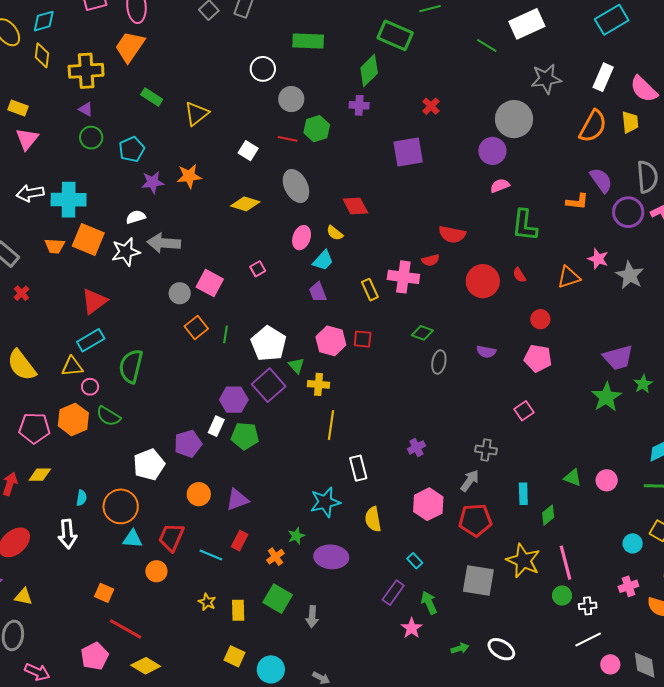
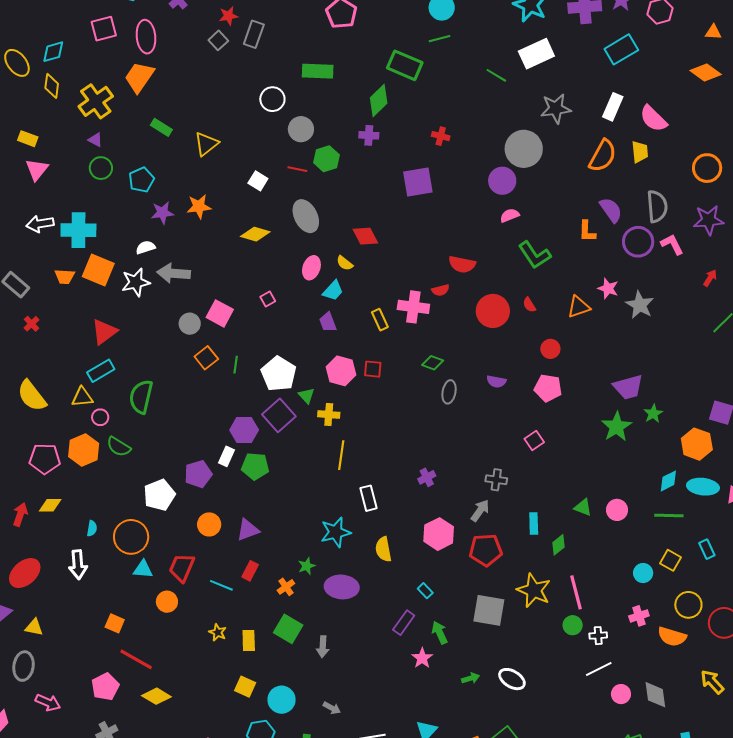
yellow cross: (86, 71) -> (96, 101), turned -32
red cross: (431, 106) -> (441, 136), turned -30
orange L-shape: (577, 202) -> (587, 231), turned 85
green L-shape: (525, 225) -> (535, 255), turned -40

